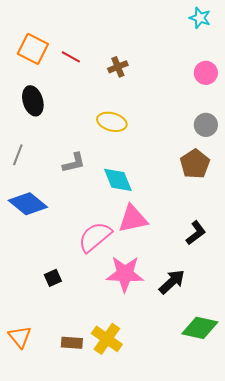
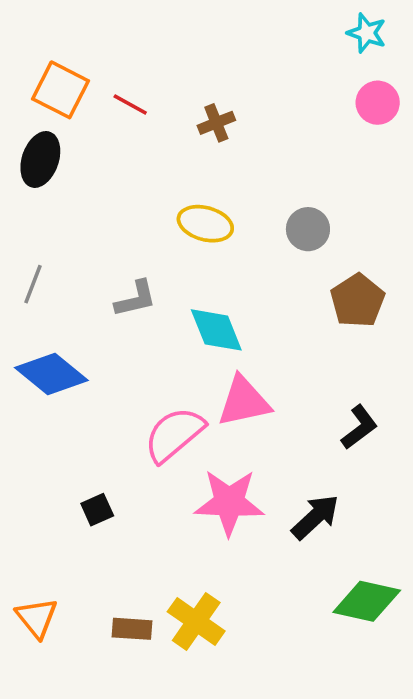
pink circle: (206, 73) -> (378, 103), moved
black ellipse: (33, 101) -> (40, 159), moved, turned 36
gray circle: (206, 125) -> (308, 229), moved

